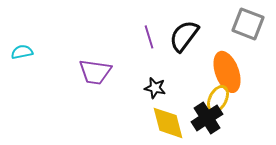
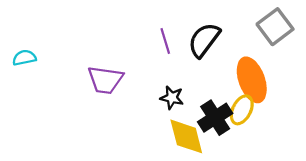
gray square: (248, 24) -> (275, 27), turned 32
black cross: (207, 118) -> (215, 118), moved

